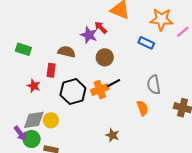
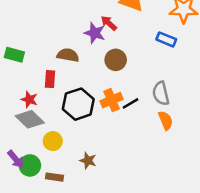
black line: (114, 83) -> (130, 103), moved
gray semicircle: (154, 85) -> (161, 93), moved
gray diamond: (34, 120) -> (30, 119), moved, turned 55
brown star: (112, 135) -> (88, 161), moved

